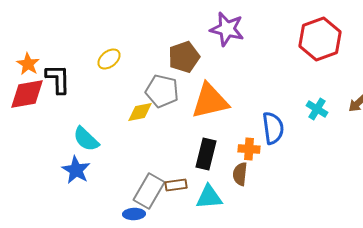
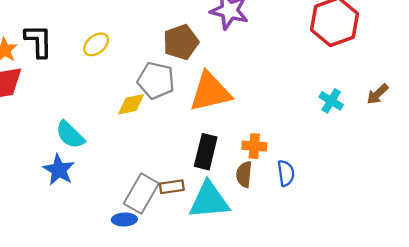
black L-shape: (58, 79) -> (38, 41), moved
blue semicircle: (273, 128) -> (286, 173), moved, size x0.7
cyan triangle: (209, 197) -> (209, 200), size x1.4

